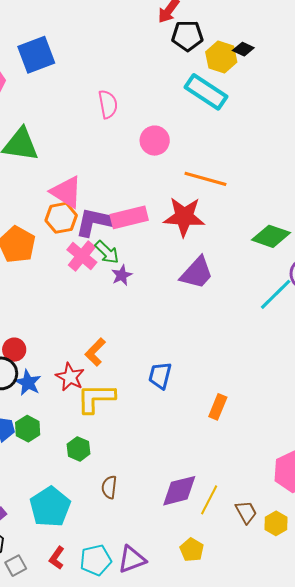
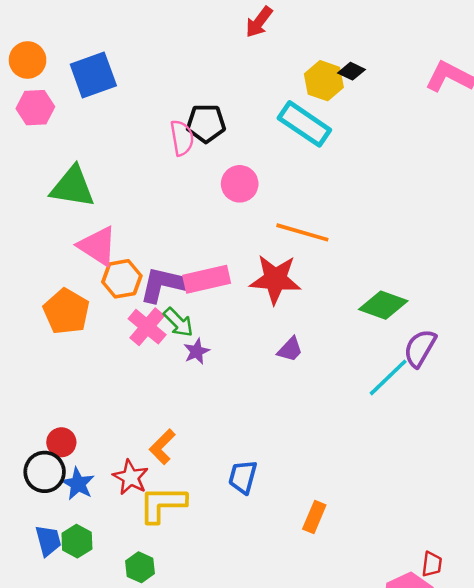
black pentagon: (187, 36) -> (206, 123), moved
pink triangle: (66, 192) -> (98, 246), moved
purple trapezoid: (197, 273) -> (290, 349), size x0.6

